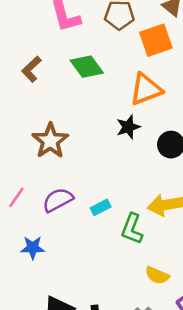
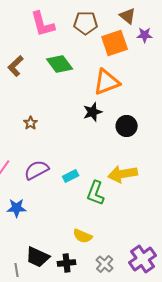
brown star: (50, 141) -> (31, 123), size x0.5
yellow semicircle: (157, 275) -> (83, 236), moved

